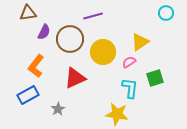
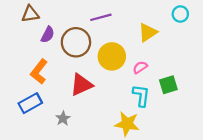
yellow triangle: (140, 42) -> (148, 32), moved

